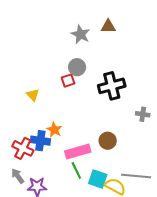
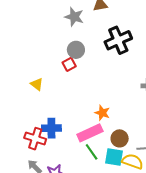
black cross: (112, 86) -> (118, 40), moved
orange star: (54, 130) -> (102, 113), moved
brown circle: (108, 141) -> (120, 138), moved

